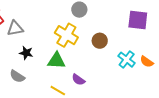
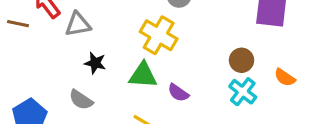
brown circle: (100, 41) -> (242, 60), moved
cyan cross: (127, 60) -> (243, 92), moved
purple semicircle: (78, 80) -> (178, 93), moved

